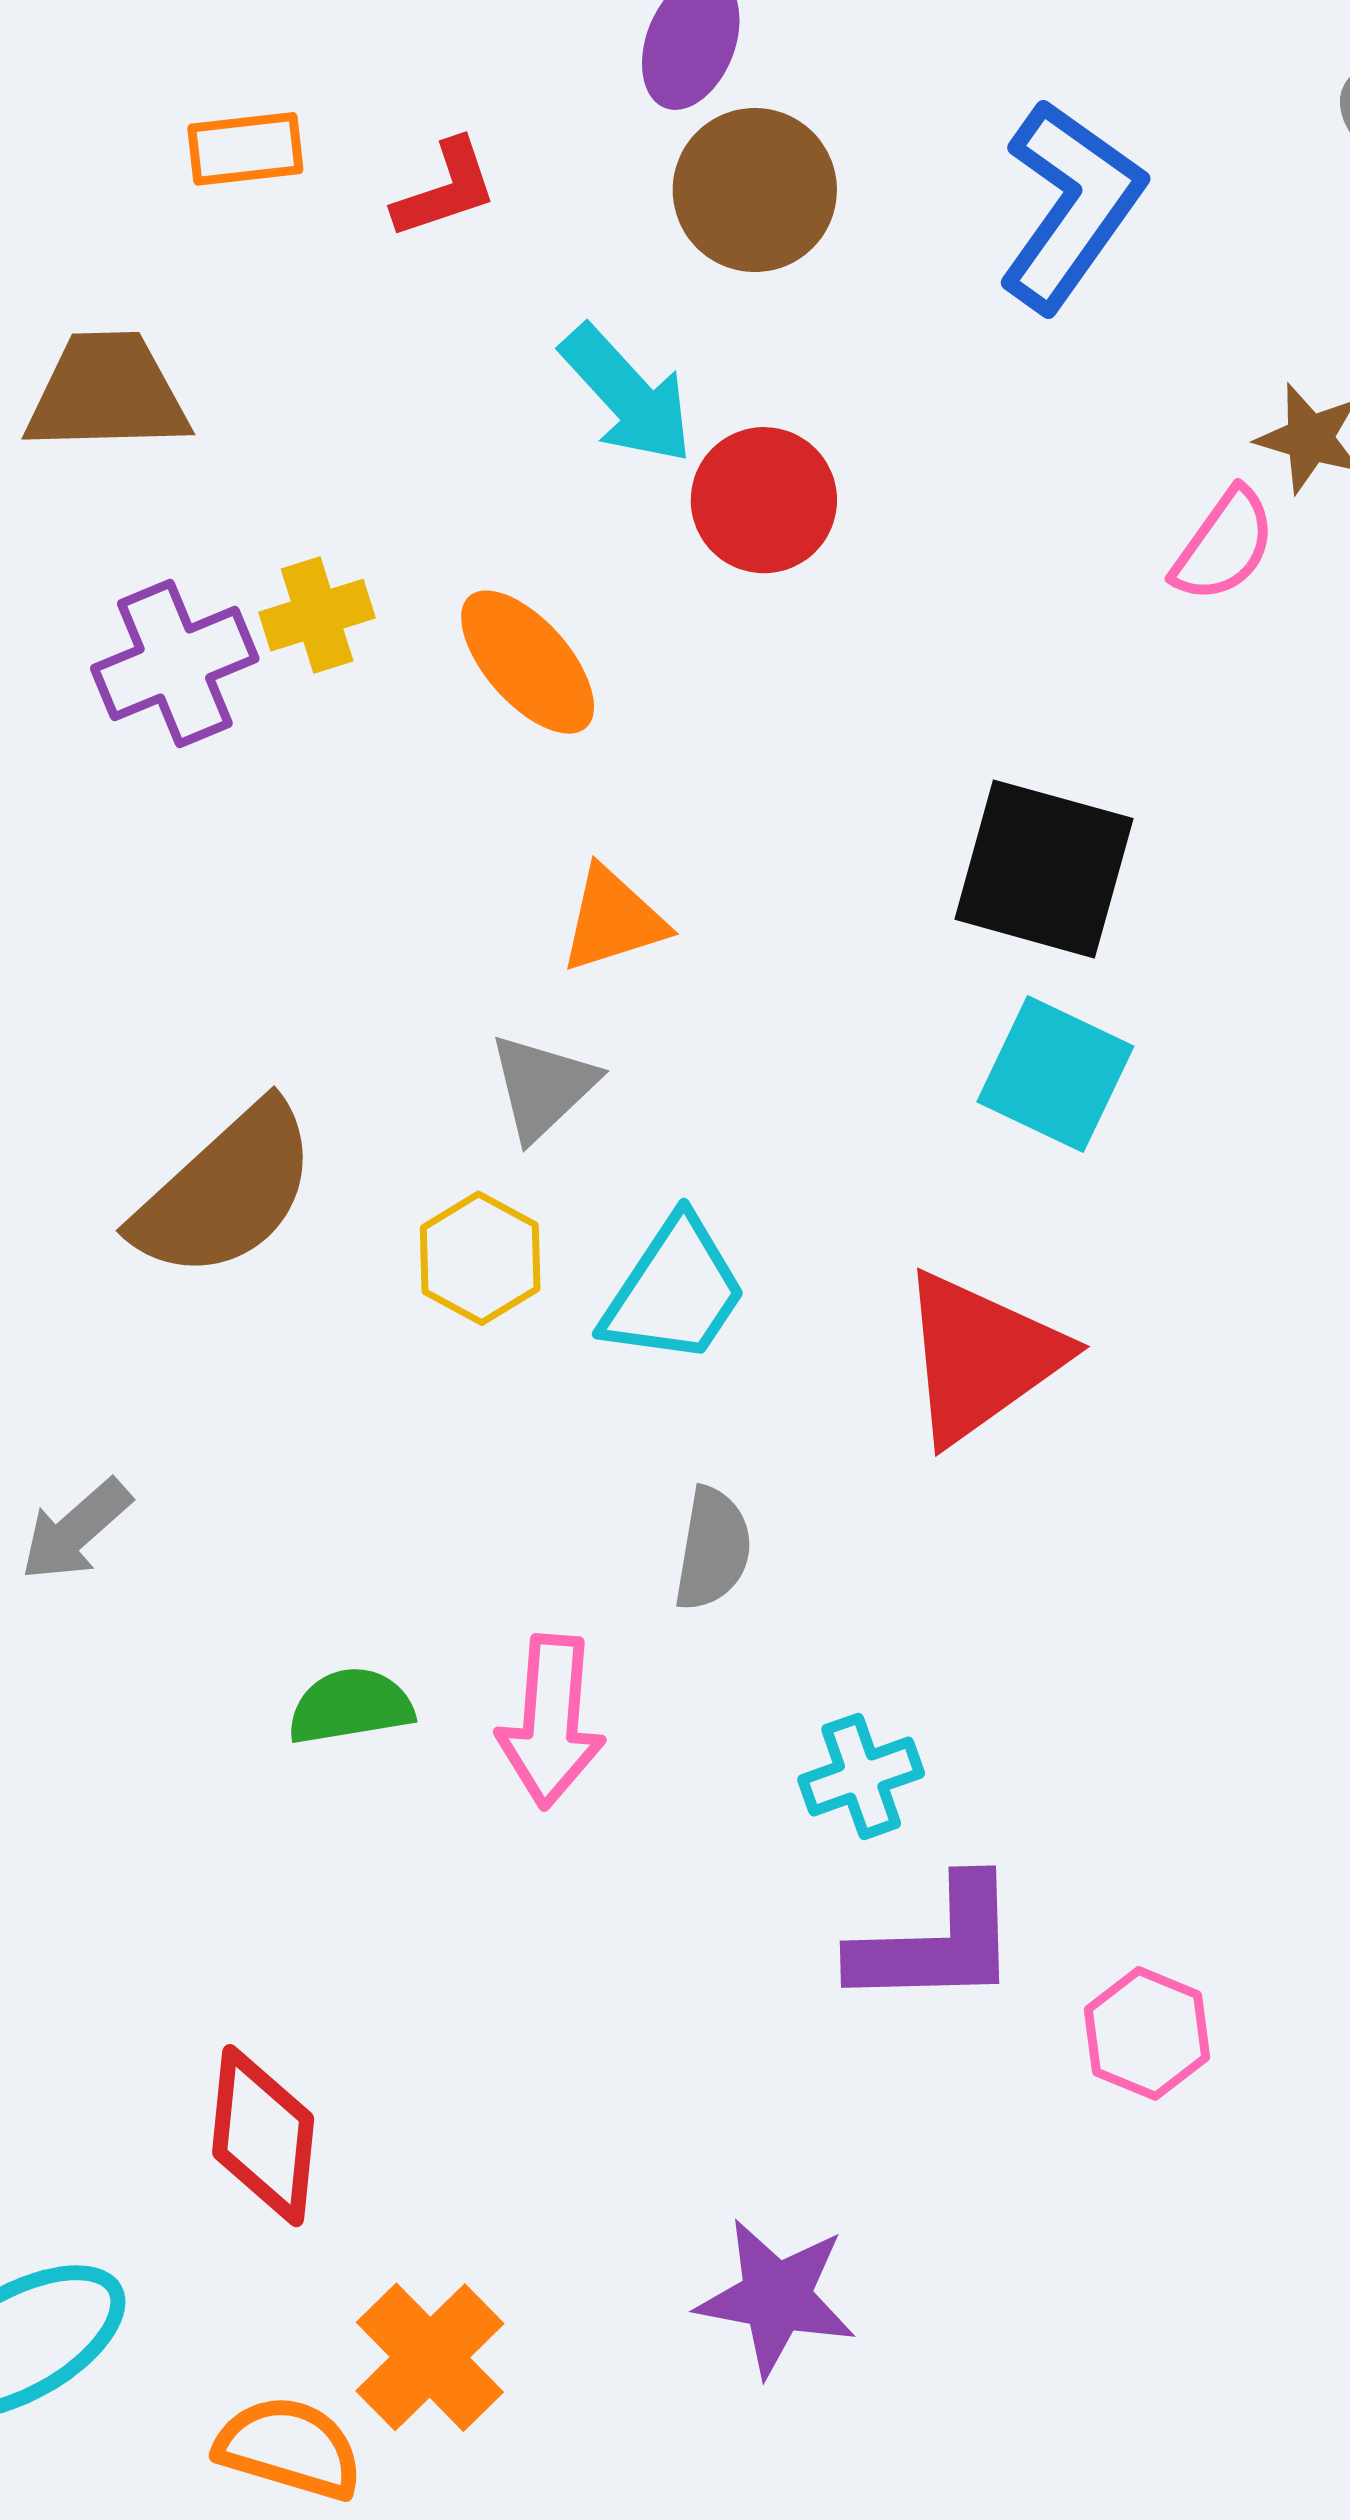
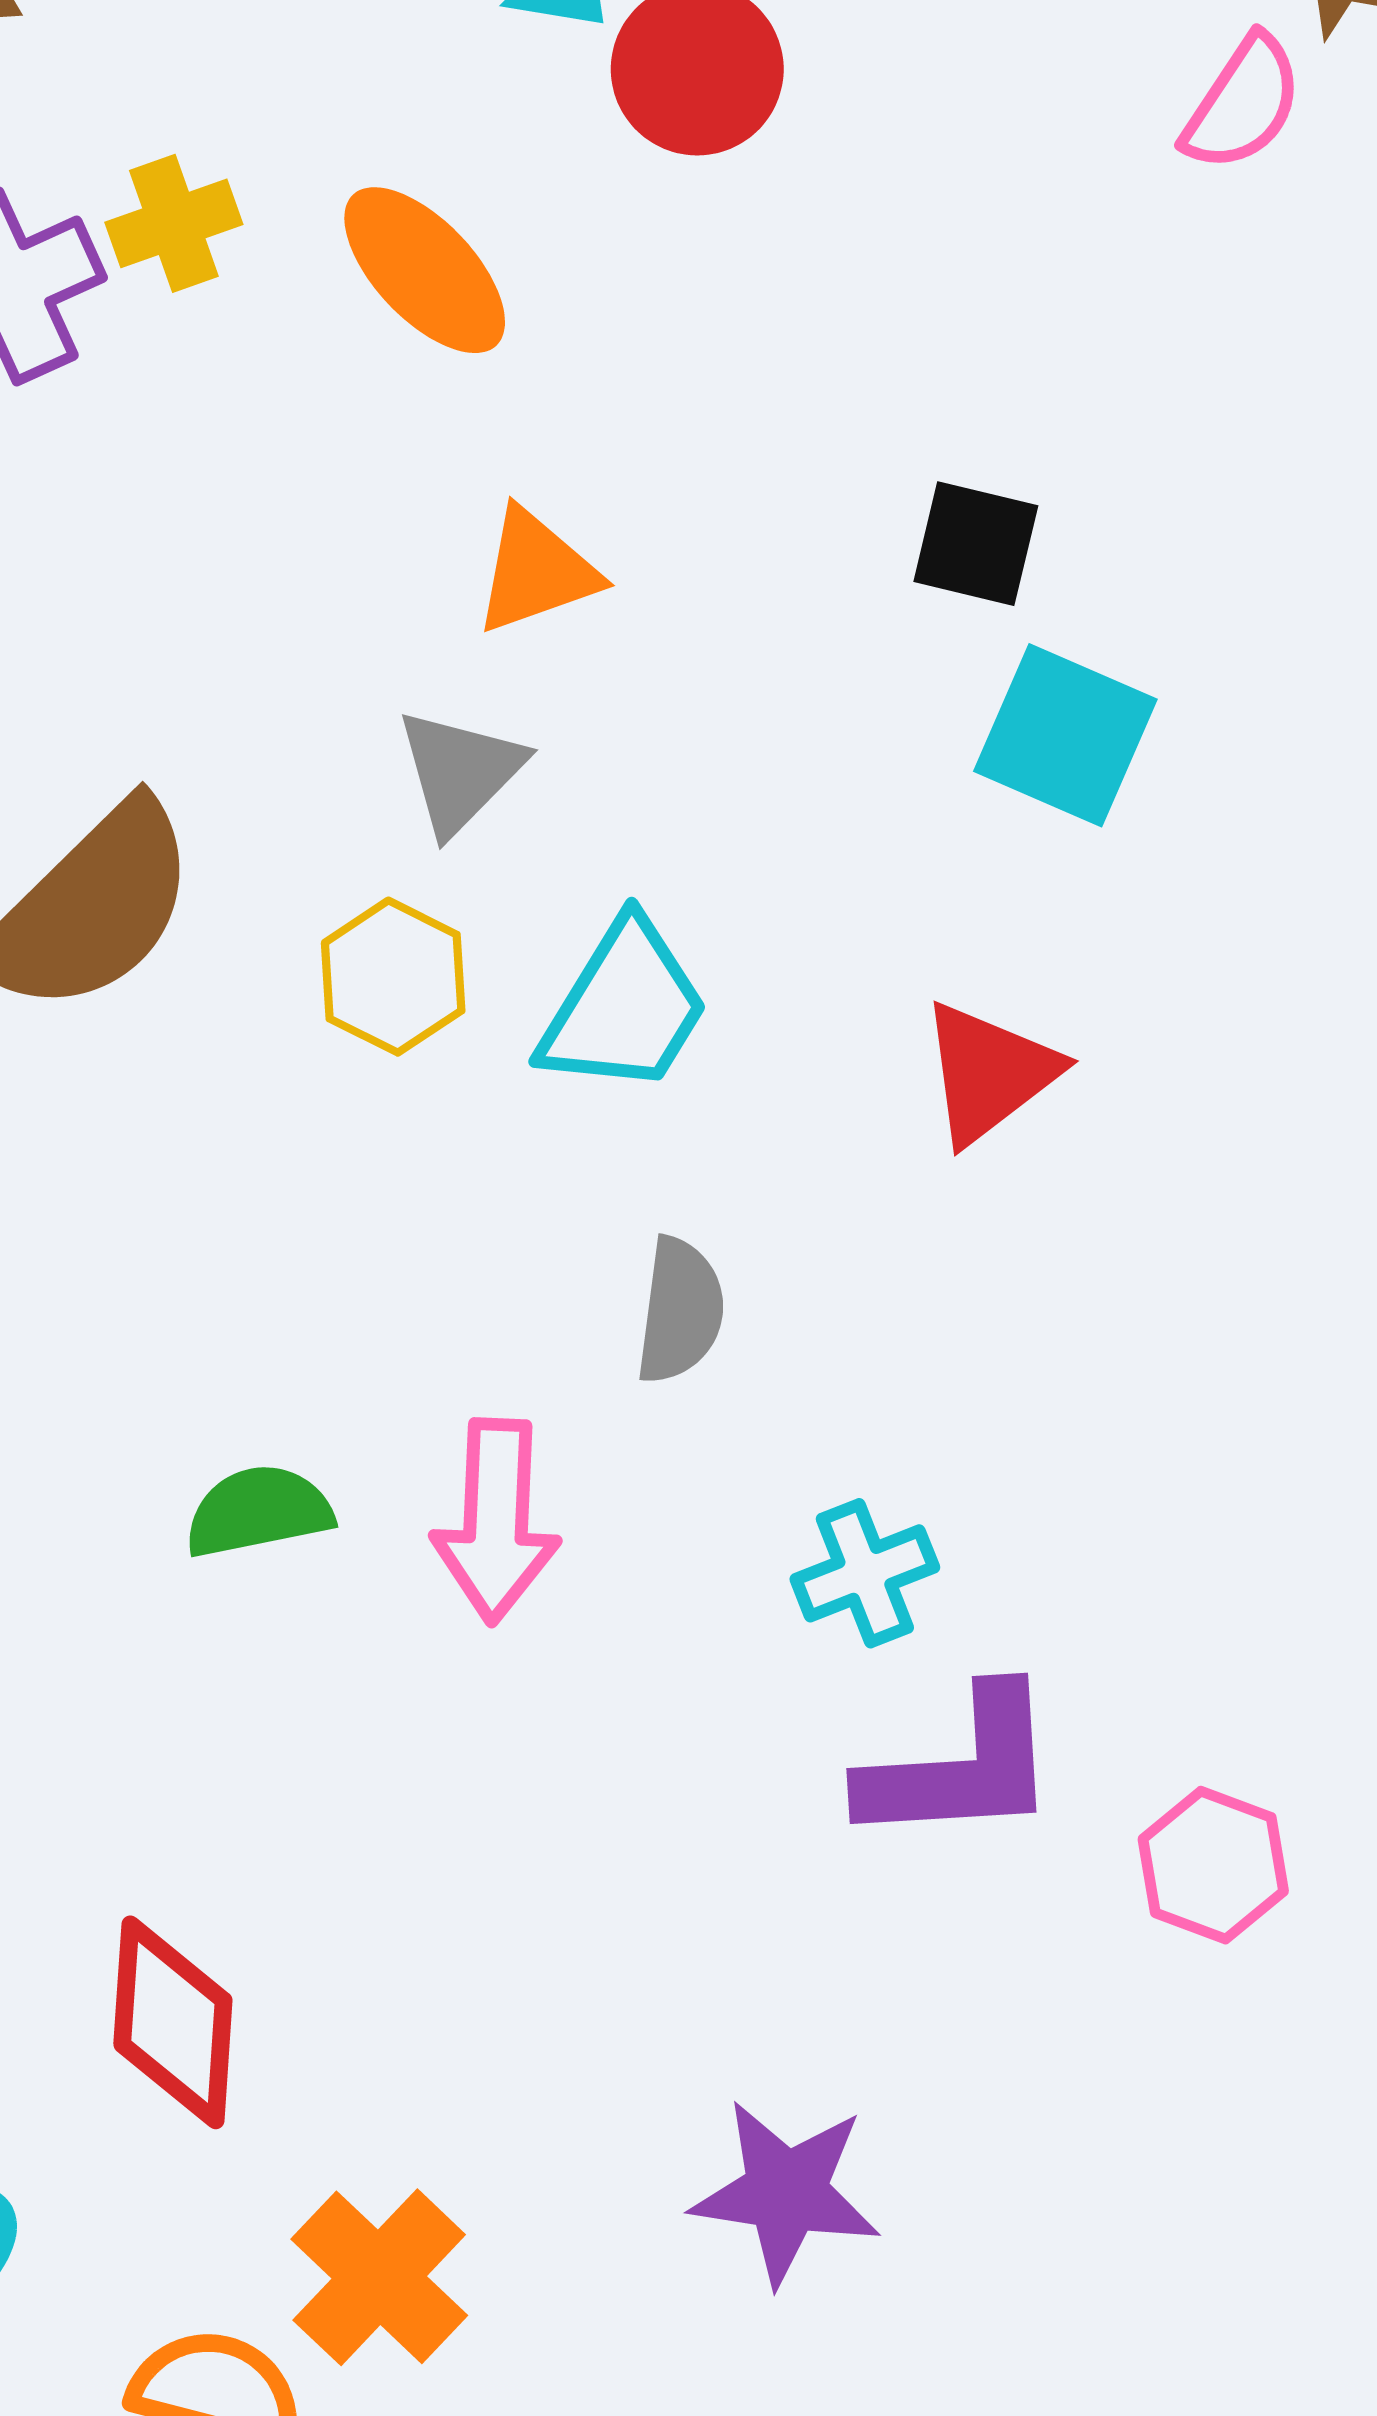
black square: (1044, 869) -> (976, 544), moved, size x0.6
red triangle: (981, 1357) -> (989, 1073), size x0.7

